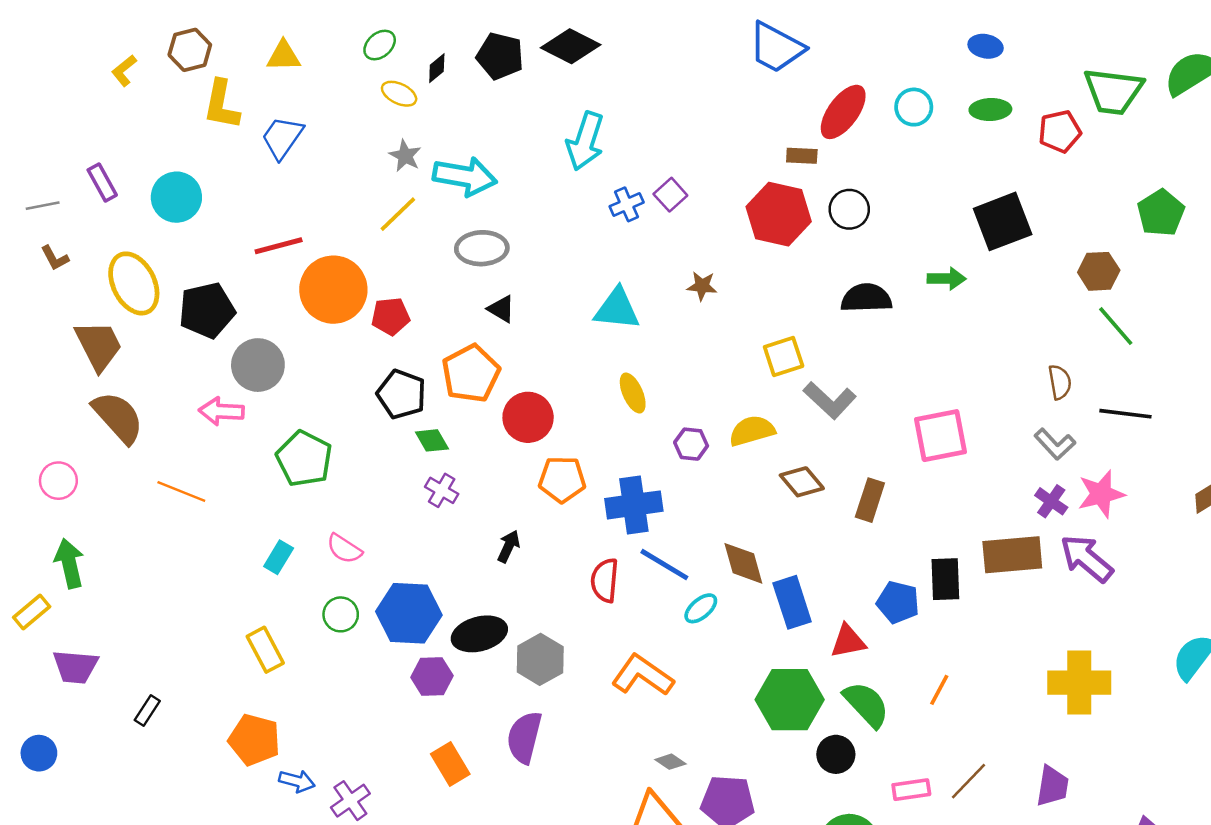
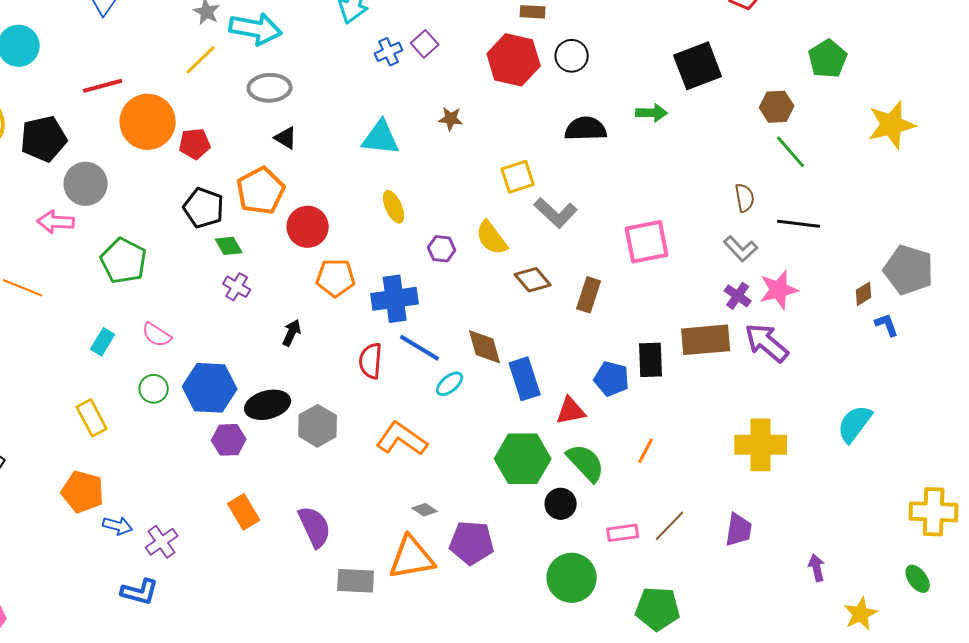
yellow semicircle: (752, 431) -> (492, 238), turned -111
purple semicircle: (524, 737) -> (315, 527), moved, turned 141

